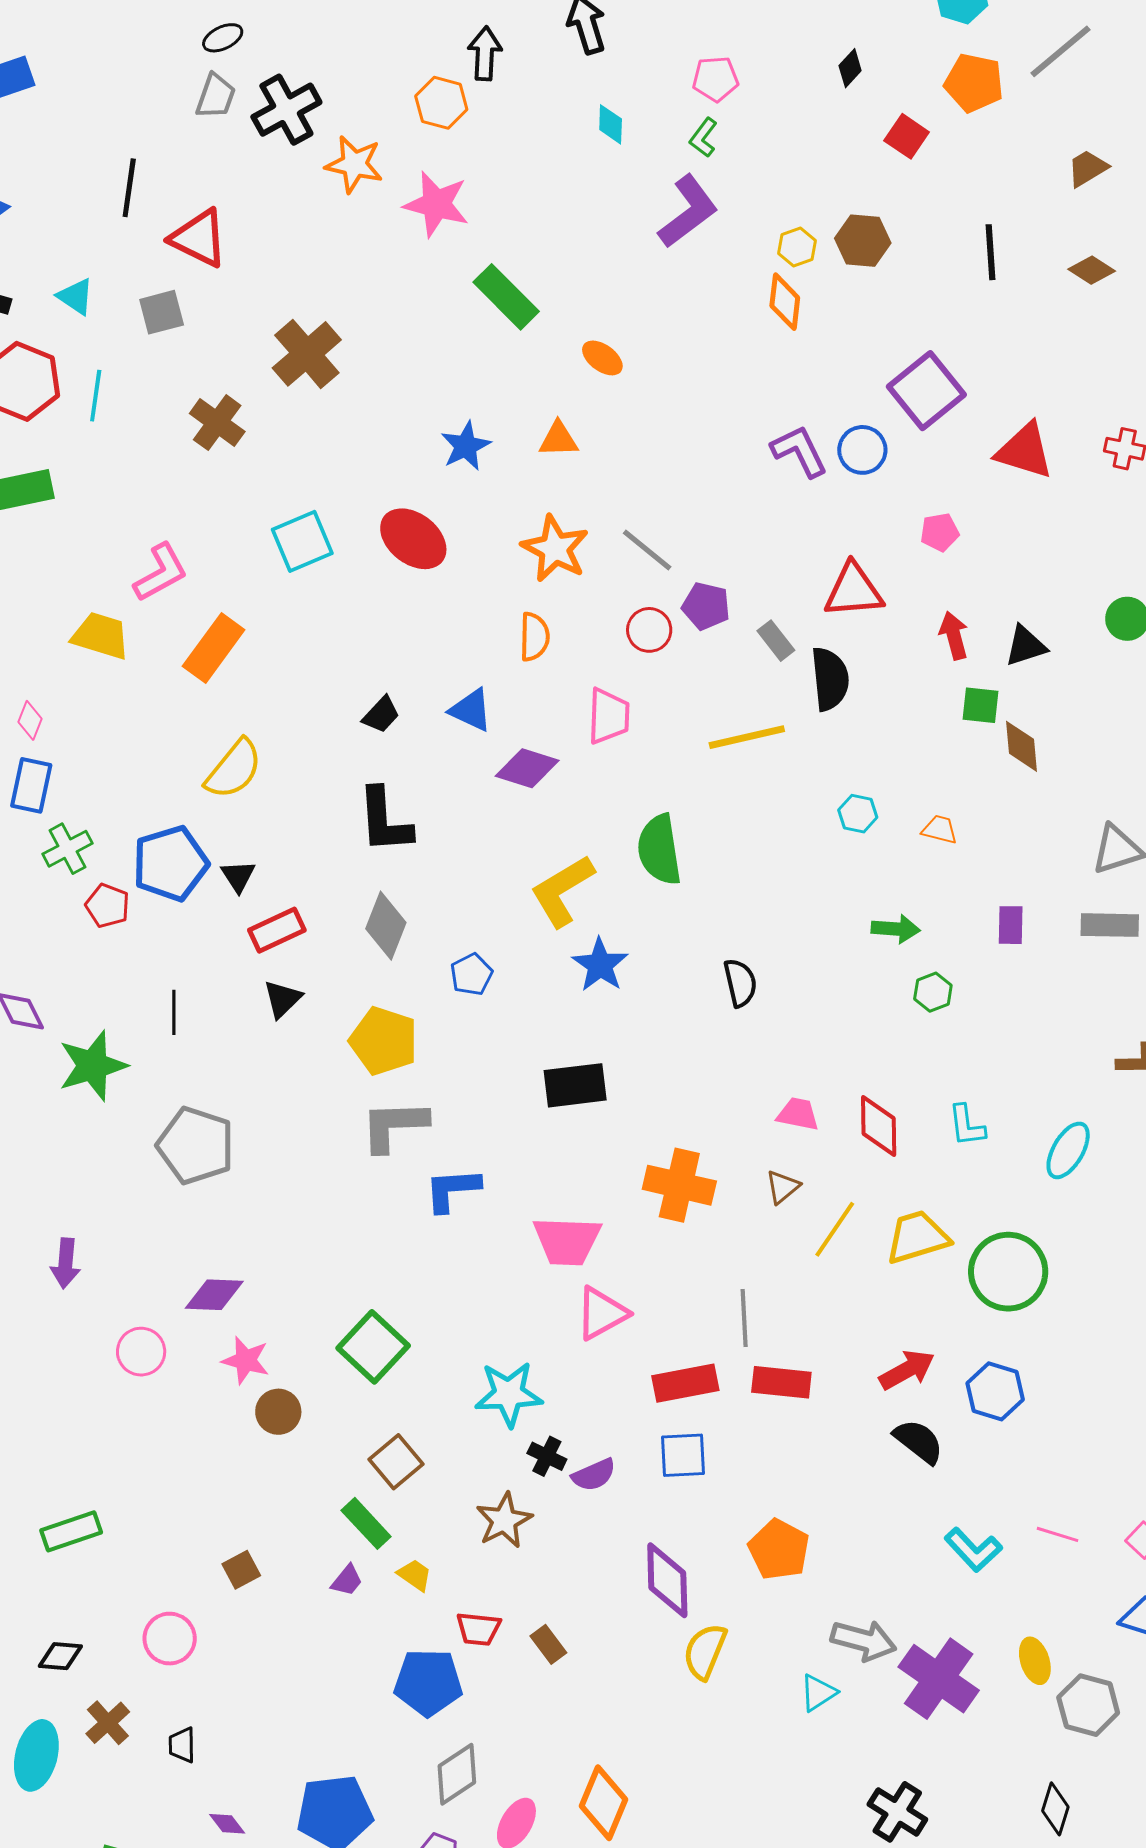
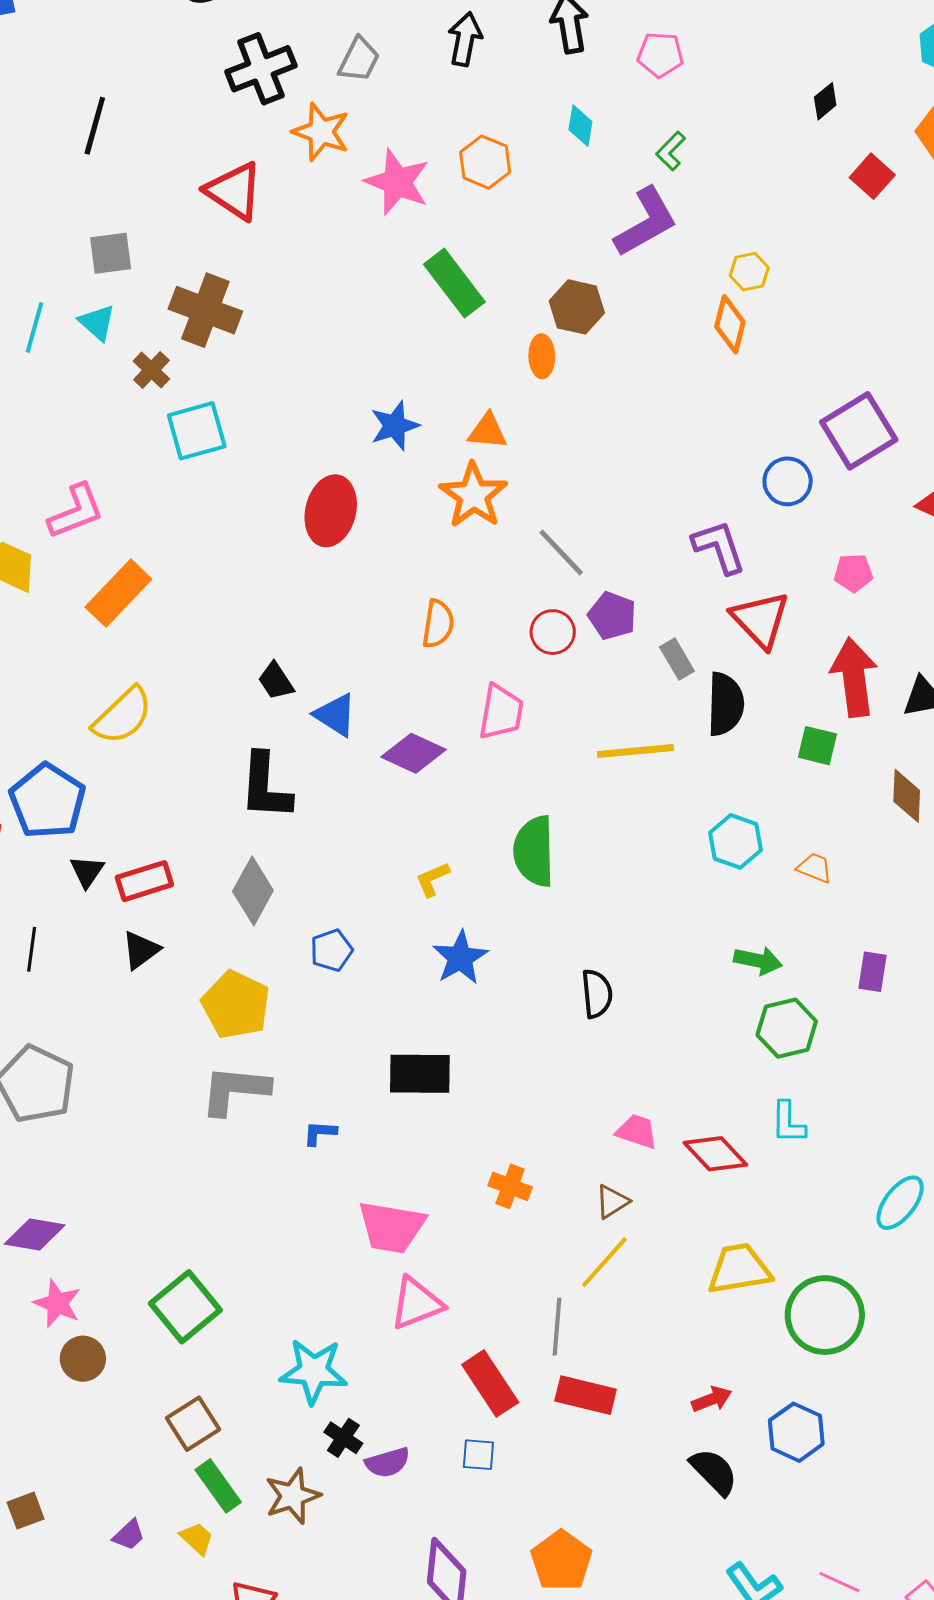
pink pentagon: (715, 79) -> (660, 55), moved
gray trapezoid: (216, 96) -> (359, 60), moved
orange hexagon: (441, 103) -> (485, 162), moved
red triangle: (199, 238) -> (234, 191), moved
brown hexagon: (863, 241) -> (577, 307), moved
cyan triangle: (76, 297) -> (97, 322), moved
brown cross: (307, 354) -> (205, 310), moved, turned -36
orange ellipse: (602, 358) -> (542, 356), turned 45
brown cross: (217, 423) -> (151, 370), size x0.7
purple L-shape: (799, 451) -> (719, 547), moved
red ellipse: (413, 539) -> (331, 511), turned 58
cyan square: (302, 541) -> (197, 431), moved
orange star: (555, 549) -> (473, 495), moved
red triangle: (853, 591) -> (760, 620), turned 44
red arrow: (954, 636) -> (854, 677), size x1.6
green square: (980, 705) -> (817, 746), moved
blue triangle: (471, 710) -> (335, 715), moved
black trapezoid: (381, 715) -> (276, 681), turned 96
cyan hexagon: (858, 814) -> (735, 841), size x1.4
blue pentagon: (170, 863) -> (48, 801), turned -30
black triangle: (238, 876) -> (87, 871), moved
yellow L-shape: (562, 891) -> (432, 879), size x0.5
green hexagon: (933, 992) -> (787, 1028), size x1.5
red diamond: (879, 1126) -> (715, 1154), turned -50
cyan L-shape: (967, 1126) -> (788, 1122), moved
orange cross: (679, 1185) -> (510, 1186), size x0.6
blue L-shape: (452, 1190) -> (320, 1133), moved, size x0.6
yellow line: (835, 1229) -> (604, 1262), moved
red arrow: (907, 1370) -> (712, 1399), size x0.7
red rectangle: (685, 1383) -> (490, 1383), turned 60
blue square: (683, 1455) -> (478, 1455), size x0.7
green rectangle: (366, 1523) -> (218, 1486), moved

